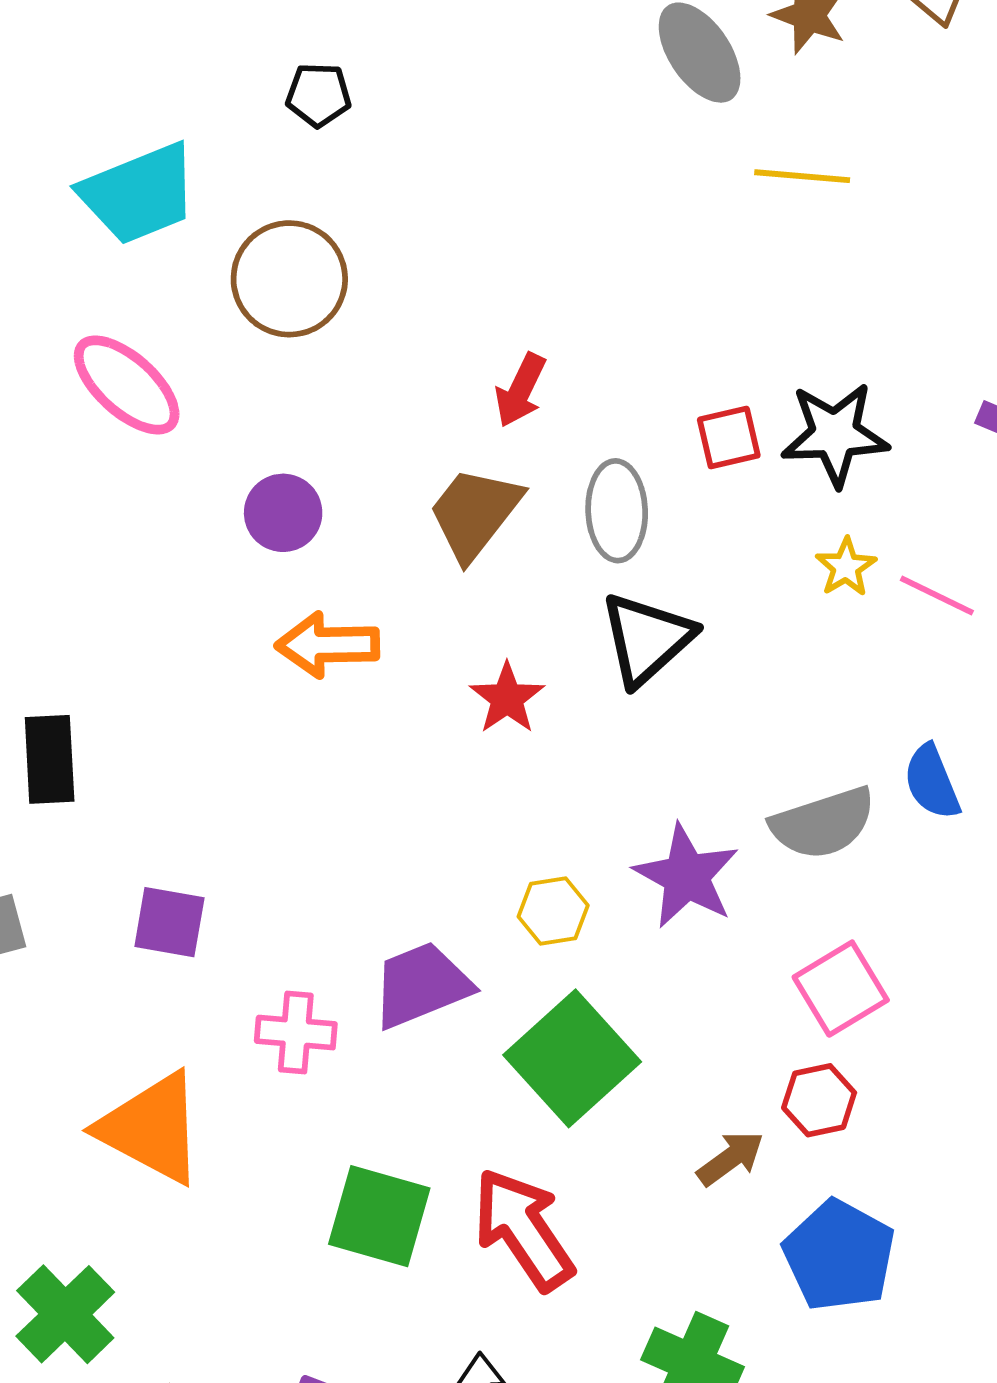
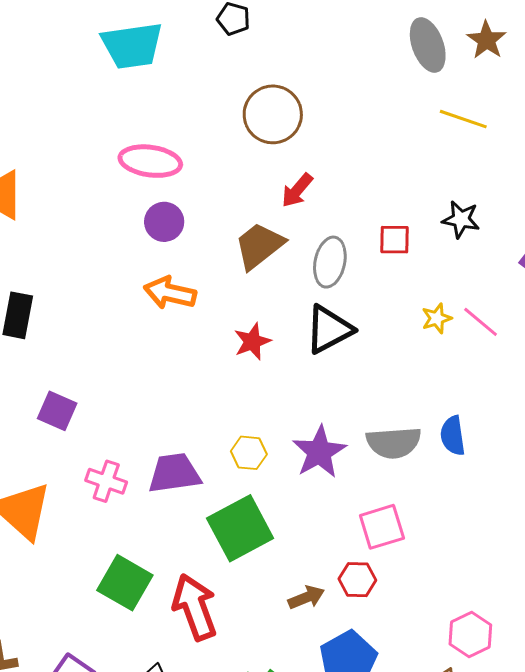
brown circle: (289, 279) -> (273, 114), moved
pink ellipse: (127, 385) -> (150, 161), moved, turned -48
black star: (835, 434) -> (461, 219), moved, size x0.7
pink line: (937, 596) -> (481, 322), moved

